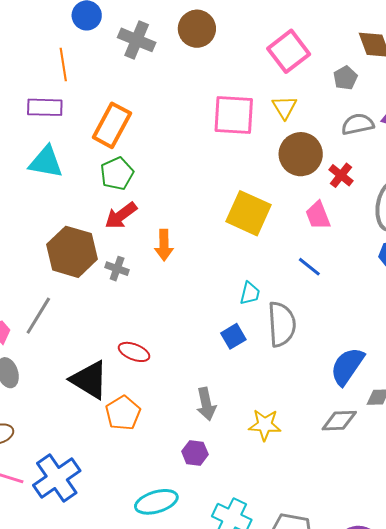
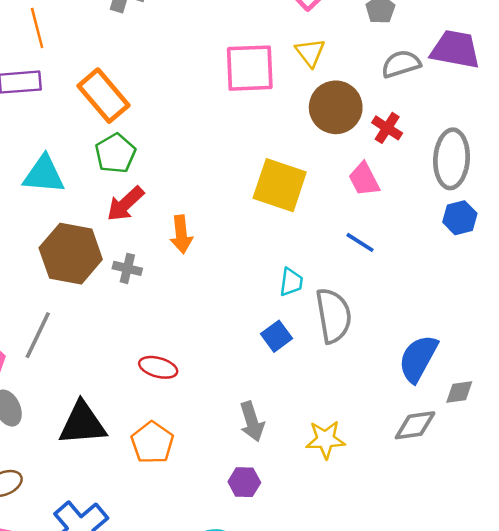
orange rectangle: (112, 125) -> (103, 96), turned -63
cyan triangle: (46, 162) -> (44, 174), moved
black triangle: (89, 380) -> (82, 424), moved, turned -30

